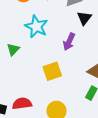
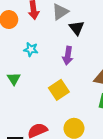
cyan star: (36, 27) -> (31, 49), size x0.6

